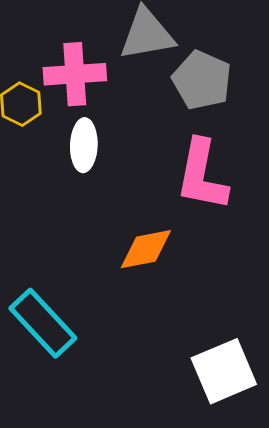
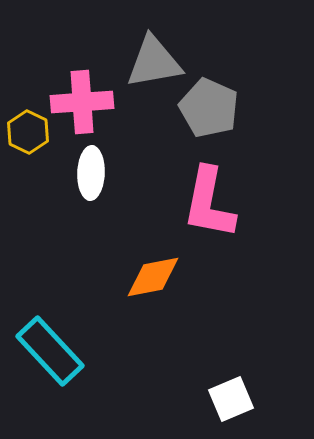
white square: (224, 371) -> (231, 399), size x0.7

